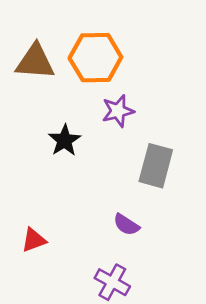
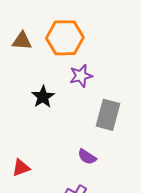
brown triangle: (35, 62) -> (22, 41), size x0.7

